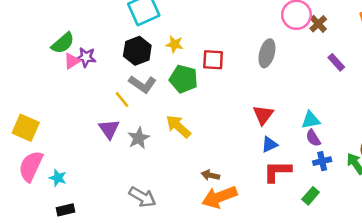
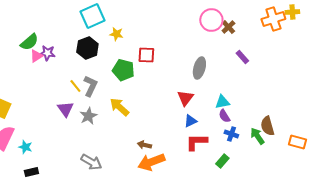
yellow star: (175, 44) -> (116, 34), moved
gray ellipse: (267, 53) -> (199, 68), moved
gray L-shape: (142, 84) -> (90, 86), moved, turned -100
blue cross: (322, 161) -> (231, 134), turned 32

